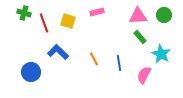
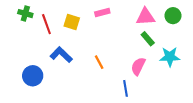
cyan star: (161, 54) -> (170, 57), turned -30
blue line: (119, 63) -> (126, 88), moved
pink semicircle: (144, 75) -> (138, 66), moved

